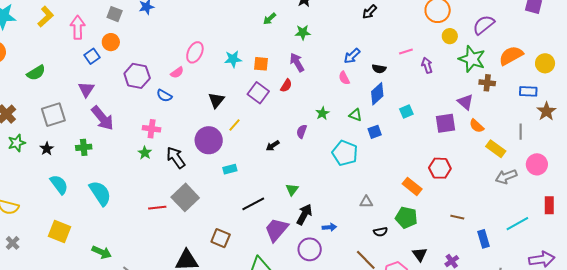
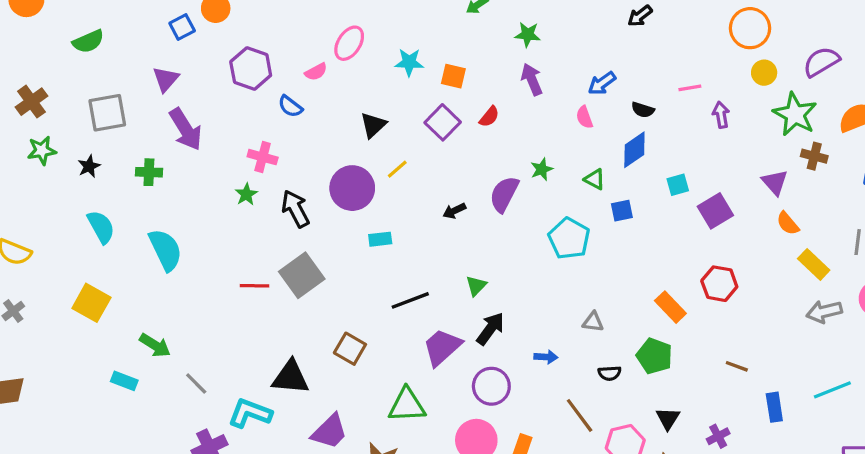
purple arrow: (297, 62) -> (532, 79), moved
purple square: (446, 123) -> (715, 211), moved, turned -30
purple semicircle: (302, 131) -> (504, 194), size x1.6
blue arrow: (329, 227) -> (546, 357), moved

